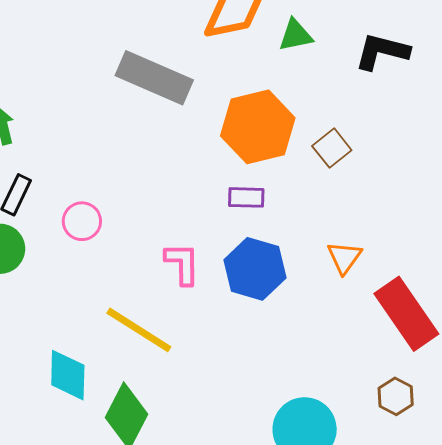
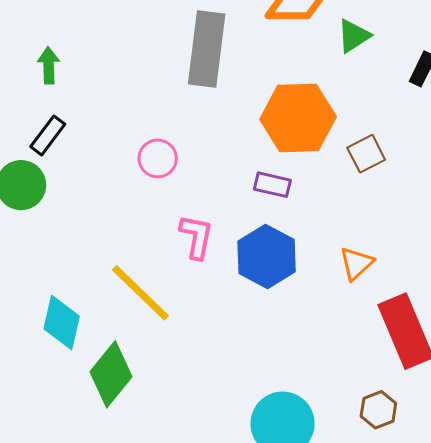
green triangle: (296, 35) -> (354, 36), turned -33
gray rectangle: (154, 78) -> (207, 49), turned 62
pink circle: (82, 221) -> (158, 158), moved

